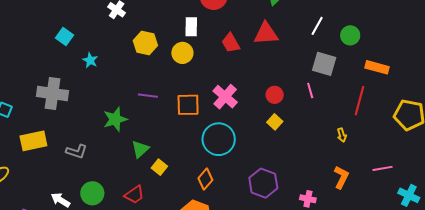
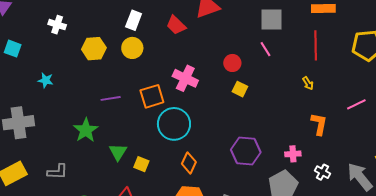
white rectangle: (191, 27) -> (134, 20), turned 36
cyan square: (65, 37) -> (13, 49), moved
cyan circle: (219, 139) -> (174, 124), moved

